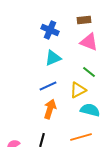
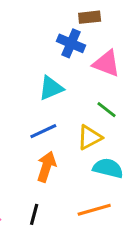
brown rectangle: (84, 20) -> (90, 17), moved
blue cross: (50, 30) -> (71, 43), moved

